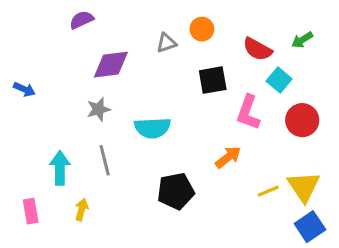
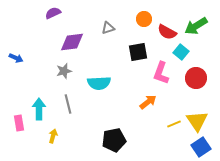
orange circle: (202, 29) -> (144, 19), moved
green arrow: (302, 40) -> (196, 26), size x1.6
black pentagon: (176, 191) -> (114, 140), moved
pink rectangle: (31, 211) -> (19, 123), moved

